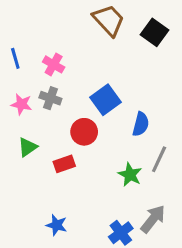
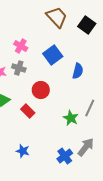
blue square: (106, 100) -> (53, 55), moved
blue semicircle: (141, 124) -> (78, 71), moved
red rectangle: (64, 164) -> (28, 111), turned 64

